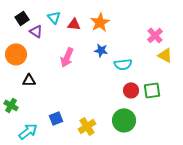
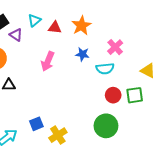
cyan triangle: (54, 17) -> (34, 20), turned 32
pink cross: (155, 35) -> (115, 47), moved
yellow triangle: (165, 55) -> (148, 71), moved
yellow cross: (87, 126) -> (58, 135), moved

